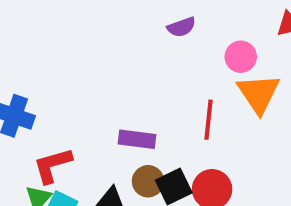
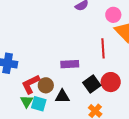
brown circle: (148, 181) -> (46, 85), moved

